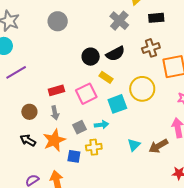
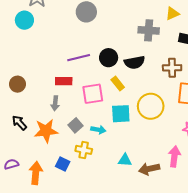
gray cross: (119, 21) -> (149, 30), turned 36
purple line: (16, 72) -> (79, 58), moved
brown circle: (29, 112) -> (17, 84), moved
gray square: (79, 127) -> (75, 125), turned -32
cyan triangle: (134, 145) -> (125, 160), turned 32
blue square: (74, 156) -> (63, 164), moved

